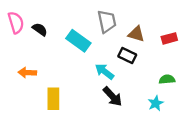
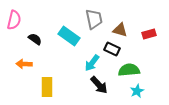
pink semicircle: (16, 23) -> (14, 20), turned 30
black semicircle: (40, 29) -> (35, 39), moved
cyan arrow: (105, 71) -> (92, 63), turned -90
green semicircle: (167, 79) -> (129, 70), moved, size x1.5

